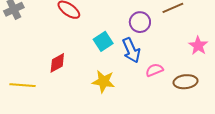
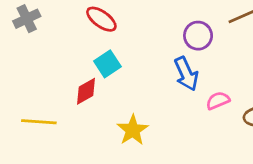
cyan square: (103, 41) -> (107, 64), moved
yellow star: (103, 81) -> (133, 130), moved, turned 30

